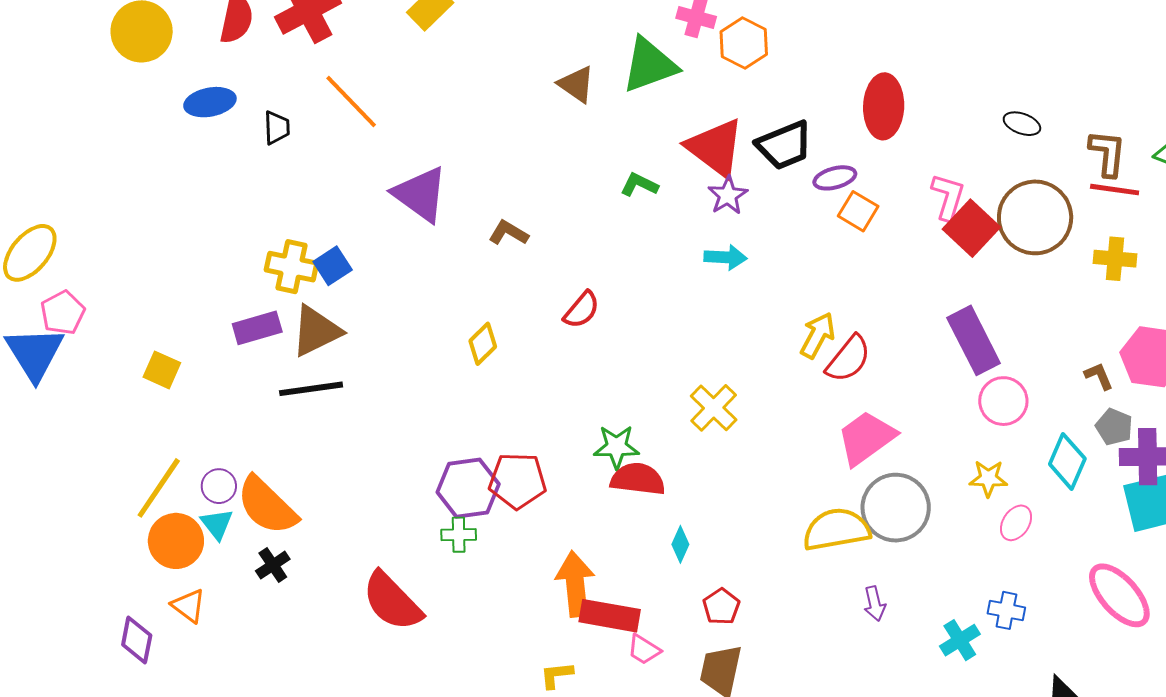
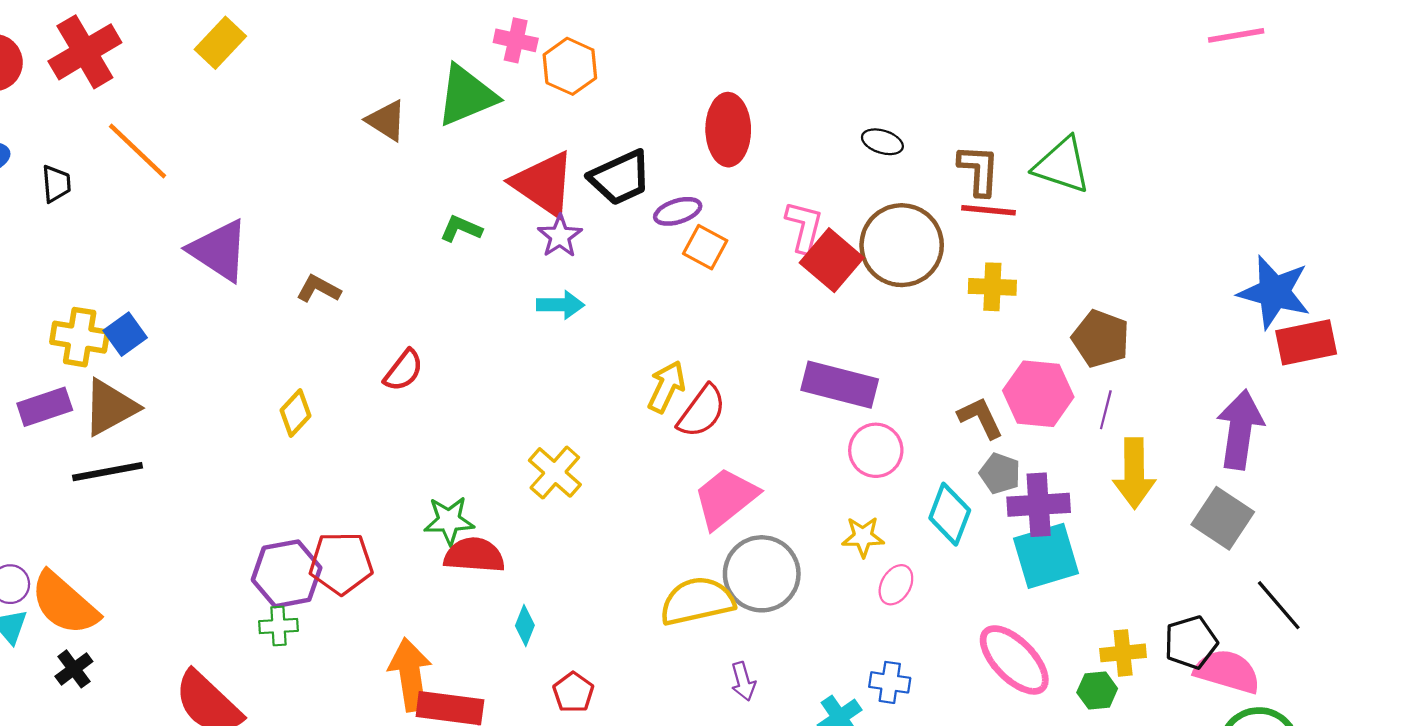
purple rectangle: (974, 340) -> (840, 385), turned -46
brown L-shape: (1099, 376) -> (980, 418), size x1.4

